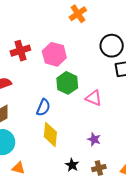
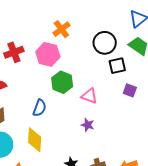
orange cross: (78, 14) -> (61, 29), moved
yellow diamond: (50, 134) -> (35, 140), moved
purple star: (94, 139) -> (88, 125), moved

